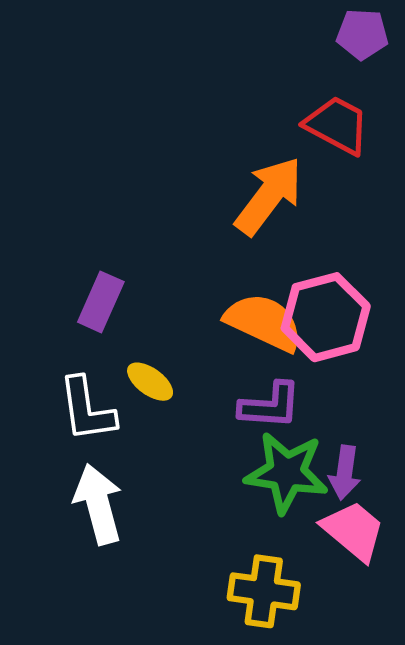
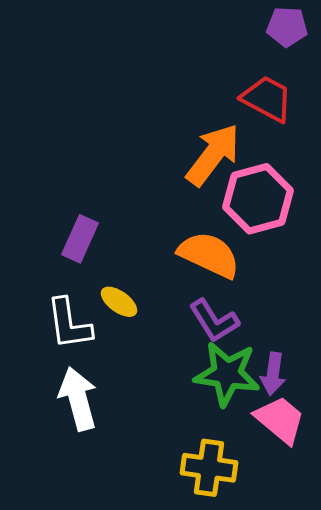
pink hexagon: (326, 317) -> (258, 199), moved
purple L-shape: (270, 406) -> (214, 321), turned 54

